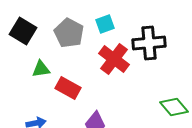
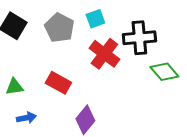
green triangle: (41, 69) -> (14, 87), moved
green diamond: (174, 107) -> (164, 72), moved

